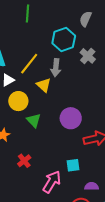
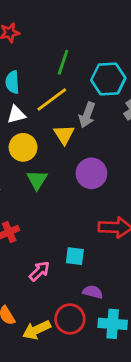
green line: (28, 13) -> (63, 62), moved
purple circle: (71, 118) -> (91, 173), moved
pink arrow: (52, 182) -> (39, 271), size x0.7

